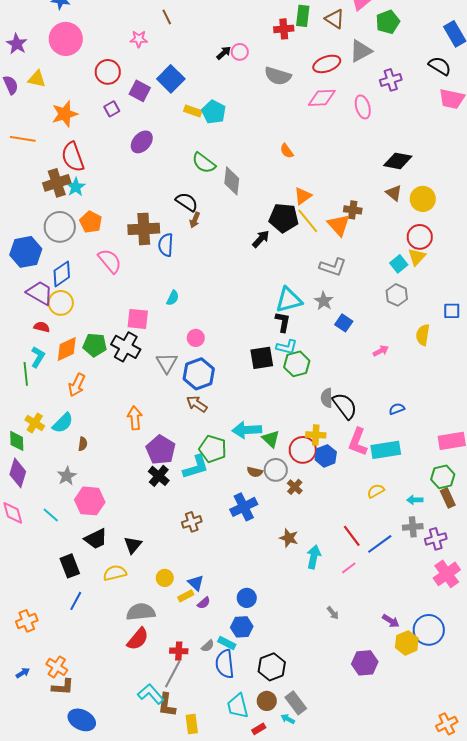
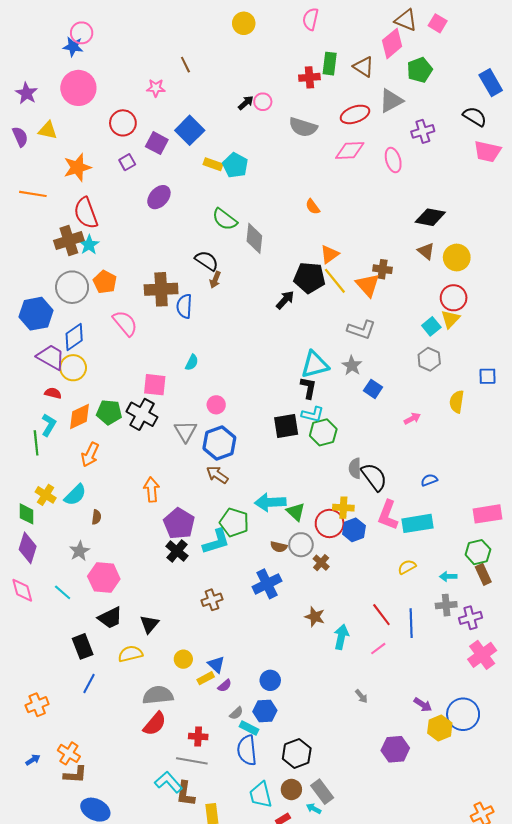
blue line: (380, 544) -> (411, 623), turned -56
gray semicircle: (208, 646) -> (236, 713), moved
gray line: (173, 674) -> (192, 761), turned 72

